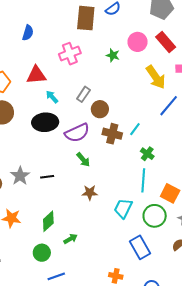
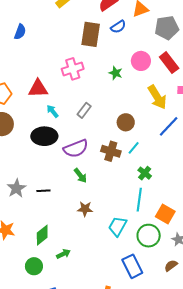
blue semicircle: (28, 33) -> (20, 32), moved
brown circle: (100, 109) -> (126, 122), moved

